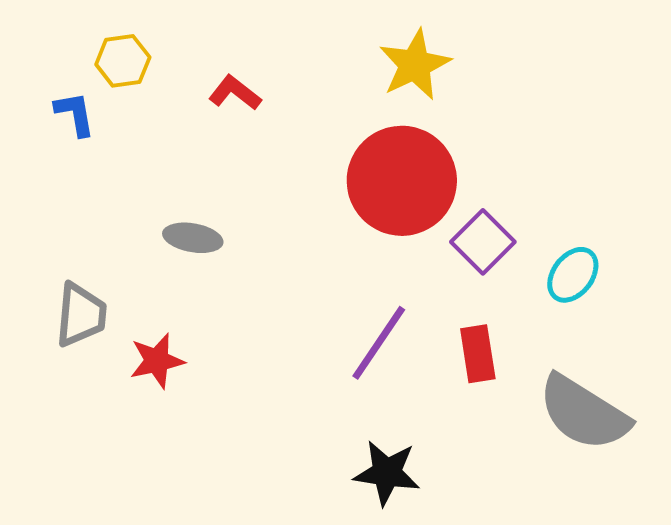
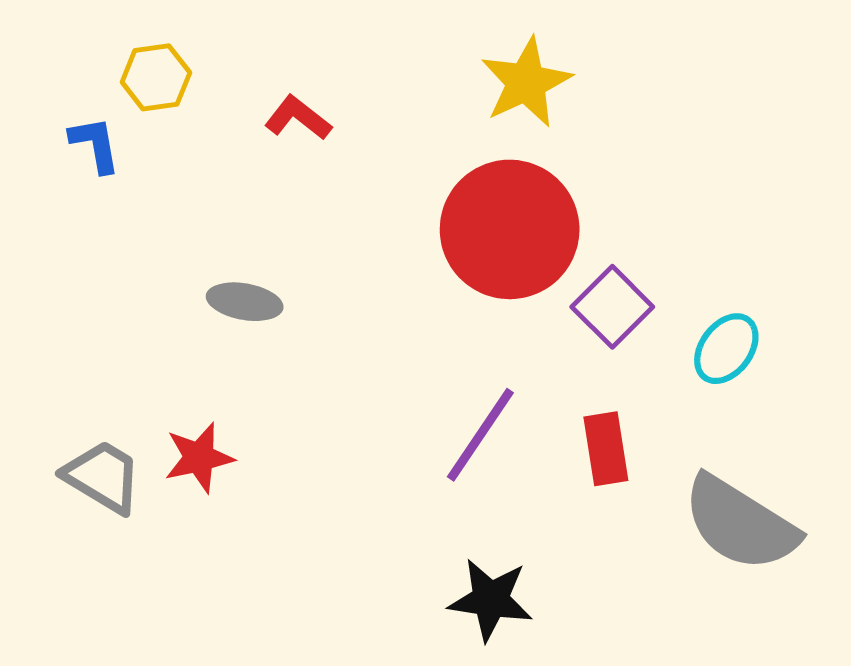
gray trapezoid: (81, 315) -> (103, 477), moved, turned -64

